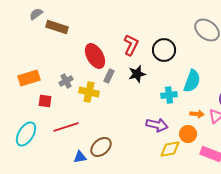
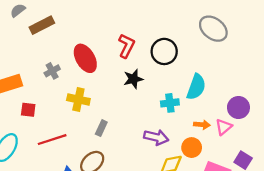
brown rectangle: (57, 27) -> (42, 25), turned -45
gray rectangle: (109, 76) -> (101, 128), moved
gray cross: (66, 81) -> (52, 71), moved

